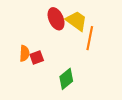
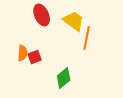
red ellipse: (56, 19) -> (42, 15), moved

